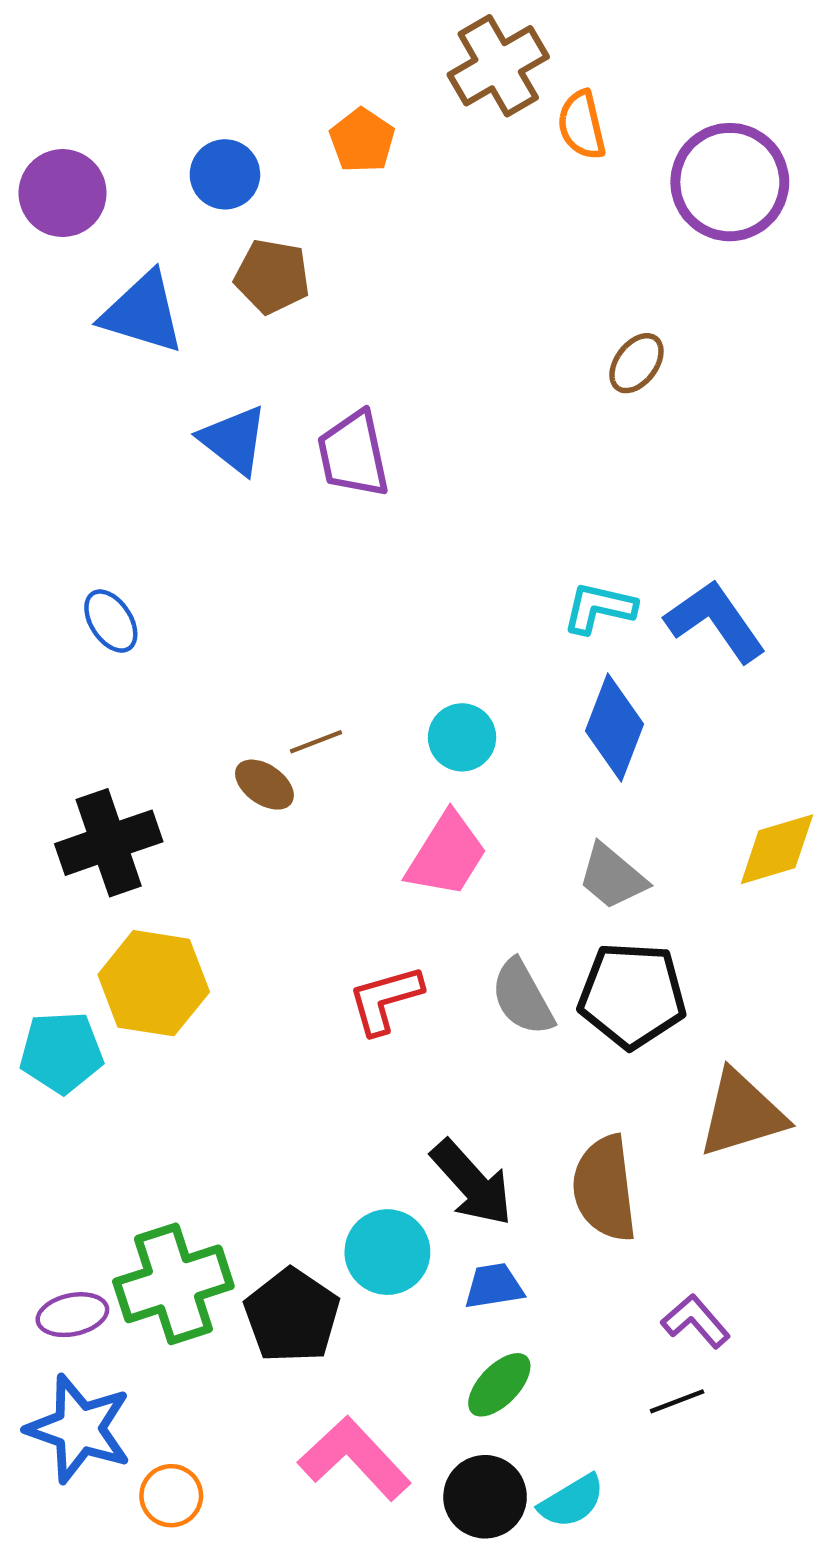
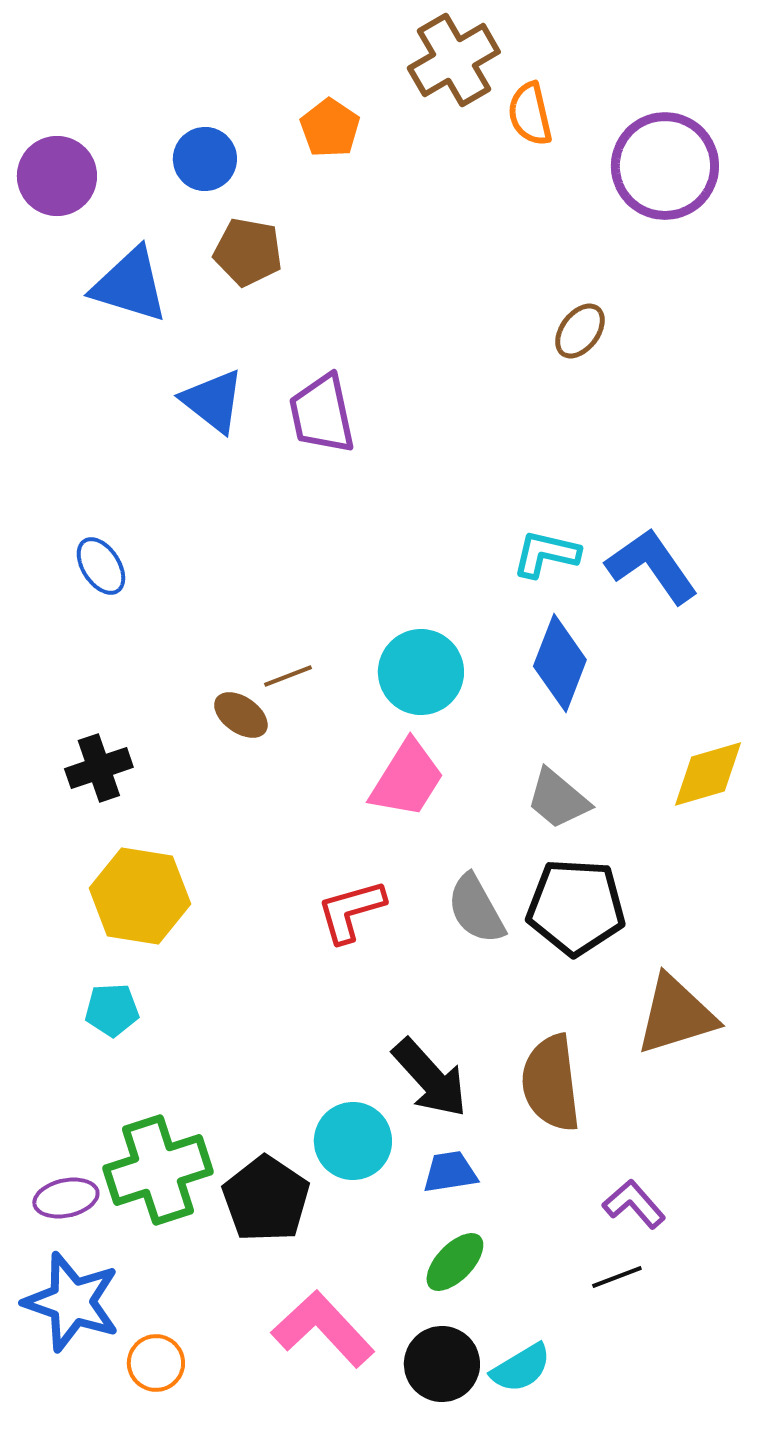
cyan circle: (462, 737) -> (421, 672), size x1.4
black cross: (109, 843) -> (99, 768), size x0.7
cyan pentagon: (61, 1052) -> (112, 1010), moved, size x0.7

